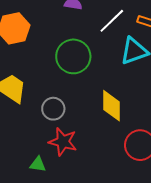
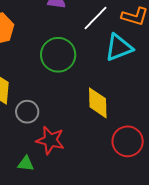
gray circle: (53, 109) -> (27, 112), moved

